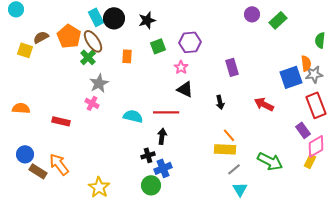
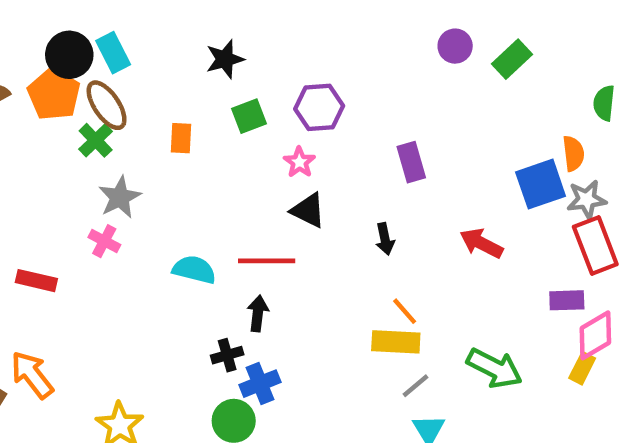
black circle: (114, 18) -> (69, 55), moved
gray star: (314, 74) -> (587, 199), moved
purple rectangle: (303, 130) -> (567, 300), turned -56

